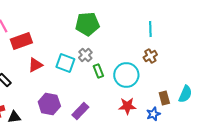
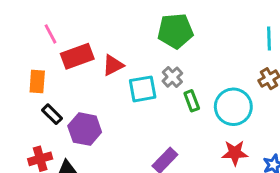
cyan square: (65, 63) -> (143, 89), turned -30
red triangle: (35, 65) -> (113, 65), moved
purple hexagon: (49, 104) -> (85, 129), moved

